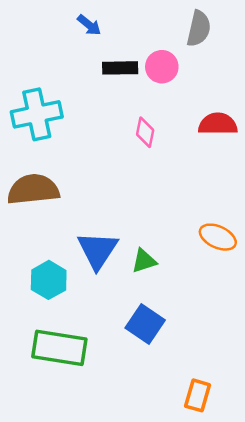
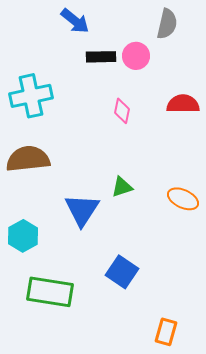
blue arrow: (89, 25) -> (75, 21), size x1.4
green triangle: (144, 261) -> (122, 187), moved
cyan hexagon: (49, 280) -> (23, 236), moved

